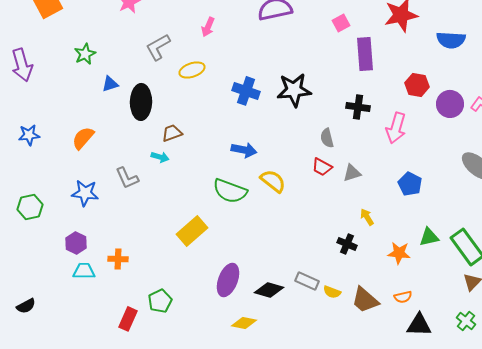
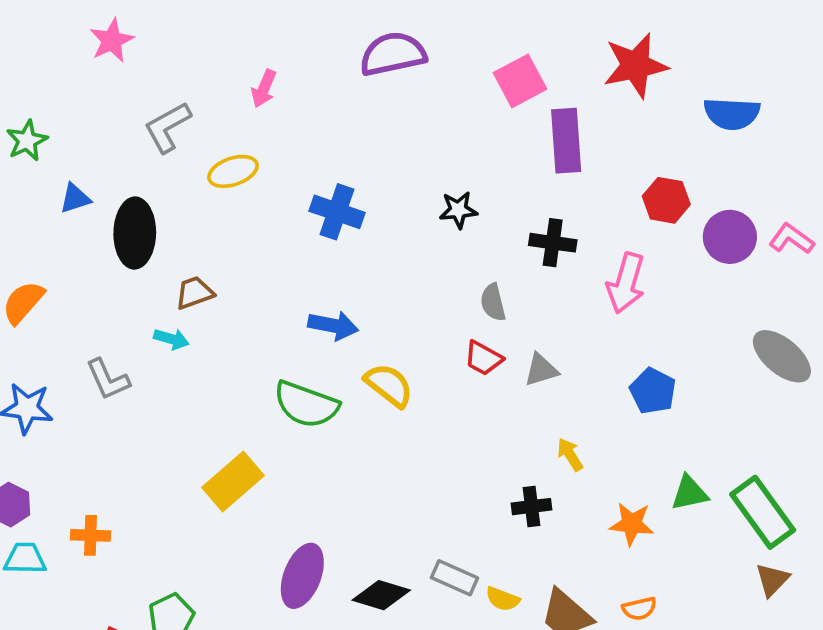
pink square: (341, 23) -> (520, 81), size x1.5
black star: (294, 90) -> (458, 210), moved, size x0.6
black cross: (347, 244) -> (532, 507), turned -30

